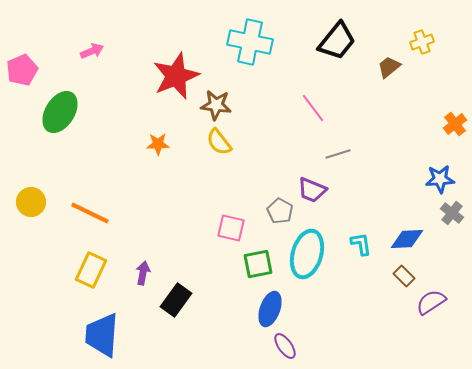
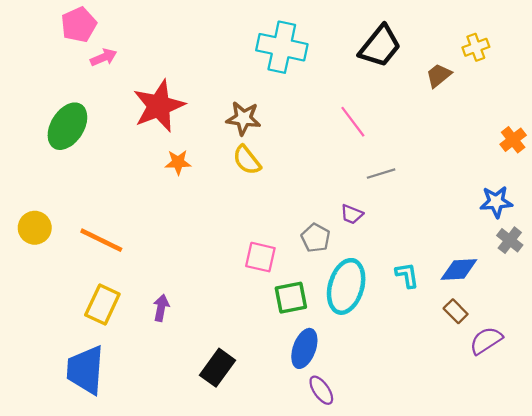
pink pentagon: (22, 70) -> (79, 25), moved
red star: (176, 76) -> (159, 106), moved
purple trapezoid: (312, 190) -> (352, 214), size x0.7
black rectangle: (176, 300) -> (217, 368), moved
blue trapezoid: (102, 335) -> (85, 370), moved

